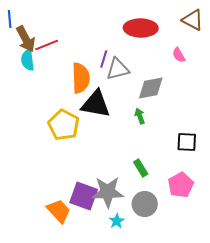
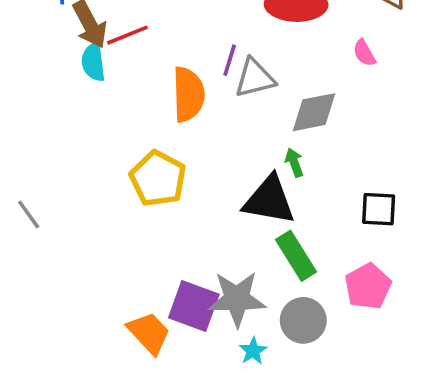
black triangle: (96, 104) -> (269, 200), moved
green rectangle: (141, 168) -> (296, 256), size x1.5

